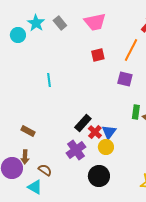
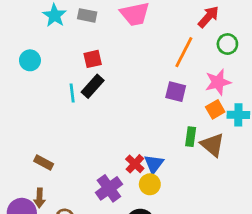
gray rectangle: (60, 23) -> (87, 15), turned -40
cyan circle: (18, 35) -> (30, 60), moved
red square: (98, 55) -> (93, 59), moved
black rectangle: (83, 123) -> (93, 86), moved

